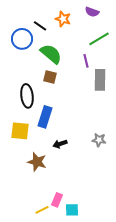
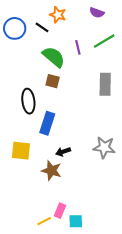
orange star: (63, 19) -> (58, 15), moved
blue circle: (22, 39) -> (15, 28), moved
purple line: (86, 61) -> (78, 47), moved
yellow square: (20, 131) -> (21, 151), moved
gray star: (99, 140) -> (104, 147), size x1.5
brown star: (37, 162) -> (52, 171), moved

